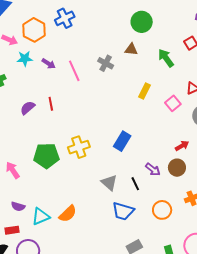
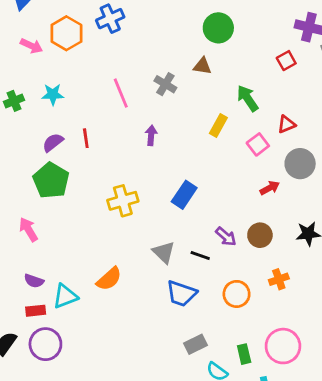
green arrow: (166, 58) -> (248, 98), moved
cyan star: (25, 59) -> (53, 94), moved
purple arrow: (49, 64) -> (151, 135), moved, turned -120
red arrow: (182, 146) -> (270, 188), moved
green pentagon: (46, 156) -> (51, 180), moved, turned 30
black line: (135, 184) -> (200, 256), turned -48
orange semicircle: (68, 214) -> (109, 279), moved
red rectangle: (12, 230) -> (36, 311), moved

